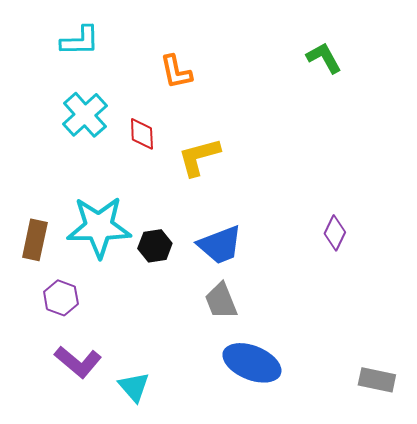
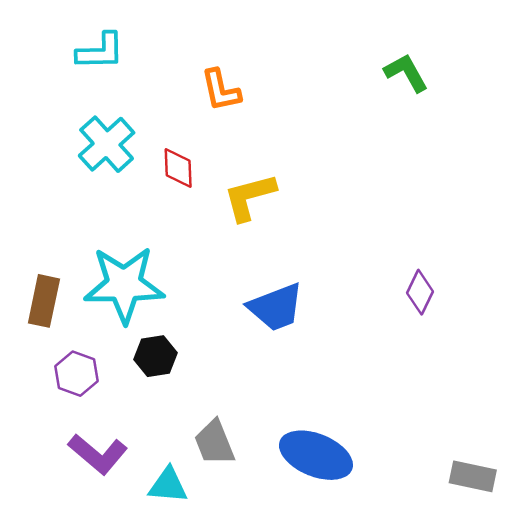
black hexagon: (155, 246) -> (155, 356), moved
gray trapezoid: (221, 301) -> (214, 443), moved
cyan triangle: (134, 387) -> (168, 485), turned -44

